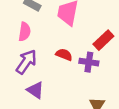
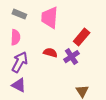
purple cross: (89, 62) -> (71, 57), turned -35
purple triangle: (35, 90) -> (19, 85), moved

